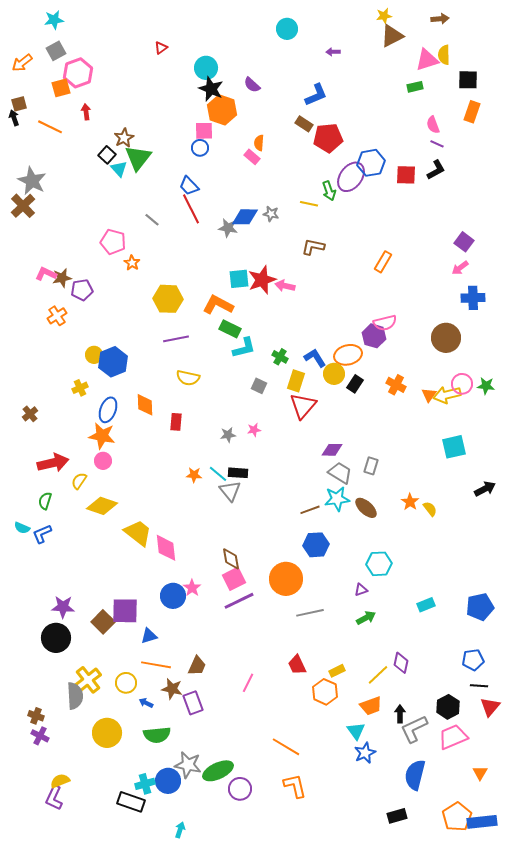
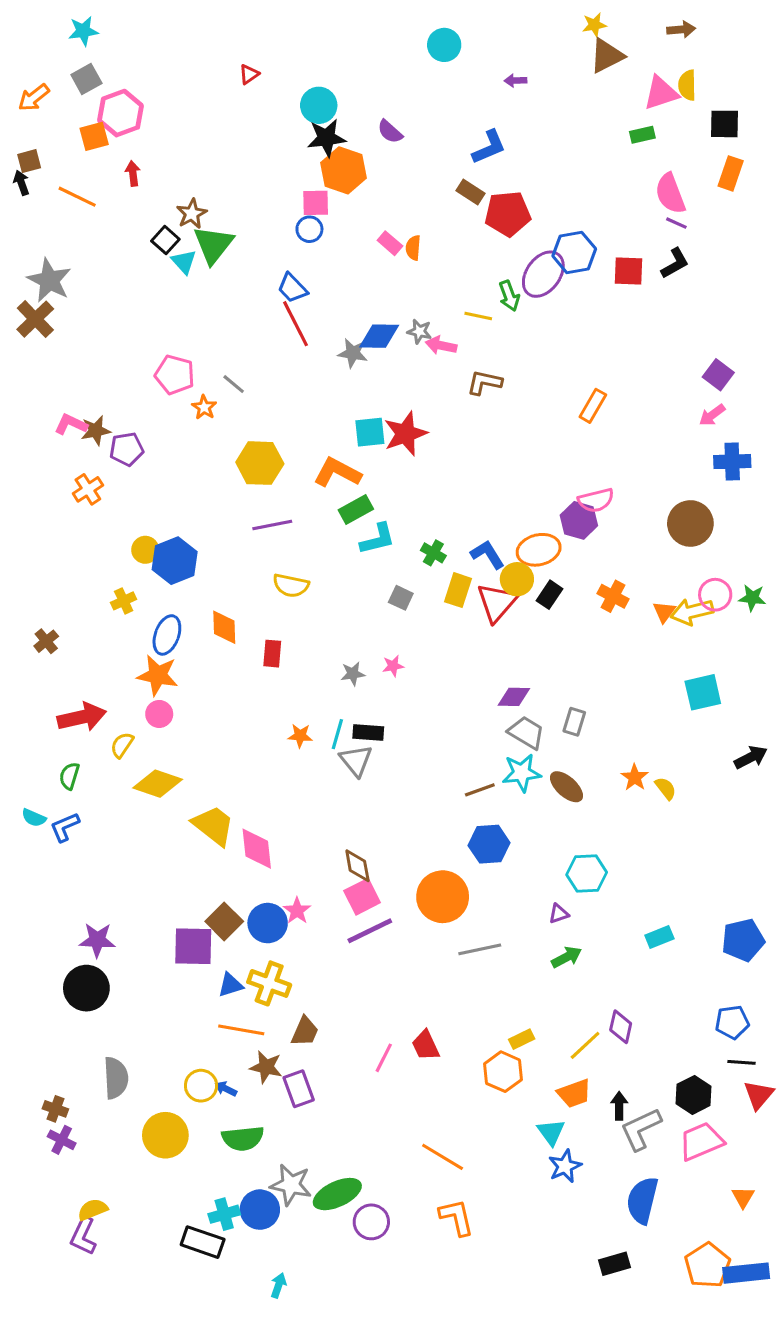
black star: (211, 89) -> (326, 138), turned -30
pink semicircle: (433, 125) -> (670, 194), size x1.5
orange semicircle: (259, 143) -> (413, 248), moved
gray line: (152, 220) -> (234, 384), moved
pink arrow: (285, 286) -> (441, 345), moved
green rectangle: (230, 329) -> (356, 510), turned -55
red triangle: (303, 406) -> (497, 602), moved
cyan line: (218, 474) -> (337, 734), turned 66
brown square: (103, 622) -> (224, 921), moved
red trapezoid: (297, 665) -> (426, 1045), moved
yellow cross: (88, 680) -> (269, 983), moved, turned -32
yellow circle: (126, 683) -> (201, 1086), moved

